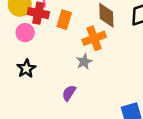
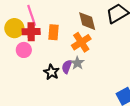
black star: (26, 69) -> (51, 72), moved
purple semicircle: (69, 93) -> (67, 67), moved

